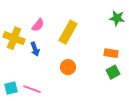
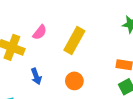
blue arrow: (35, 49) -> (36, 76), moved

